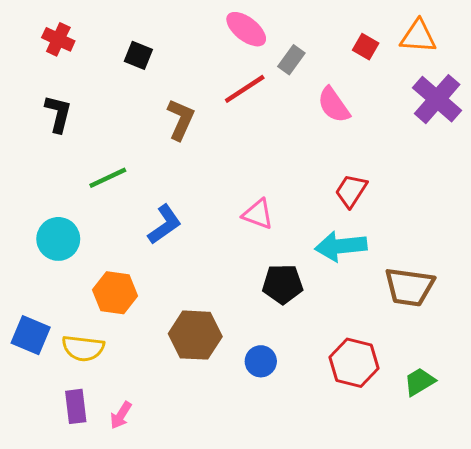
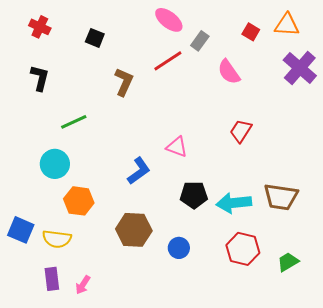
blue L-shape: (165, 224) -> (139, 171), moved
cyan circle: (58, 239) -> (55, 164), moved
cyan arrow: (341, 246) -> (234, 203), moved

